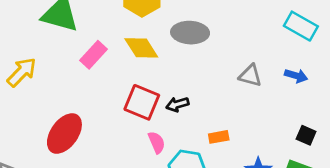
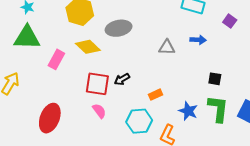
pink semicircle: (157, 142) -> (99, 111), moved

